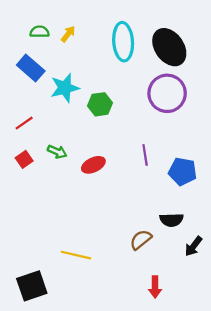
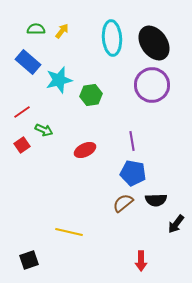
green arrow: (57, 152) -> (44, 130), moved
blue pentagon: (183, 171) -> (133, 173), moved
brown semicircle: (141, 240) -> (123, 203), moved
black square: (32, 286) -> (29, 260), size x0.7

